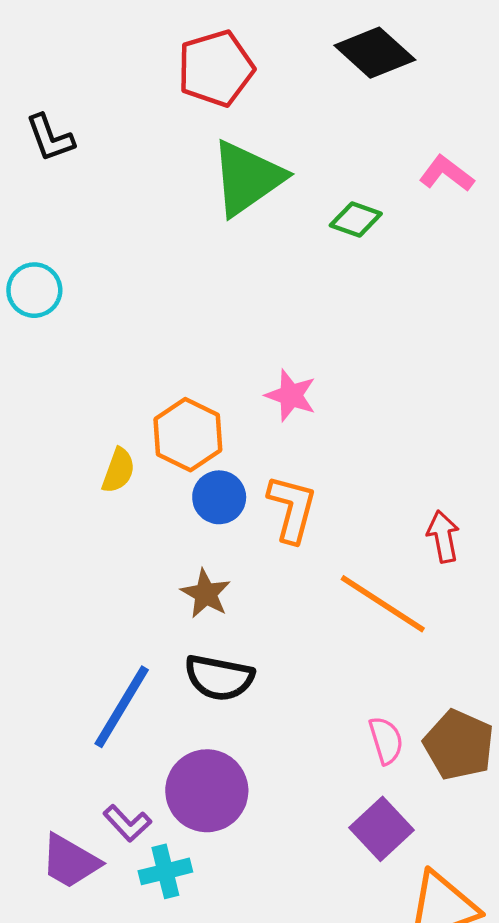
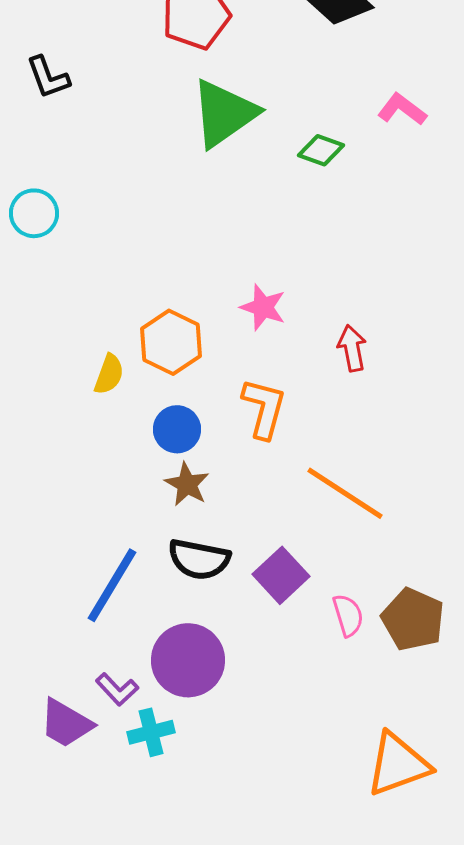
blue circle: (219, 497) -> (177, 429), moved
red arrow: (443, 537) -> (352, 348), moved
purple square: (382, 829) -> (281, 575), moved

